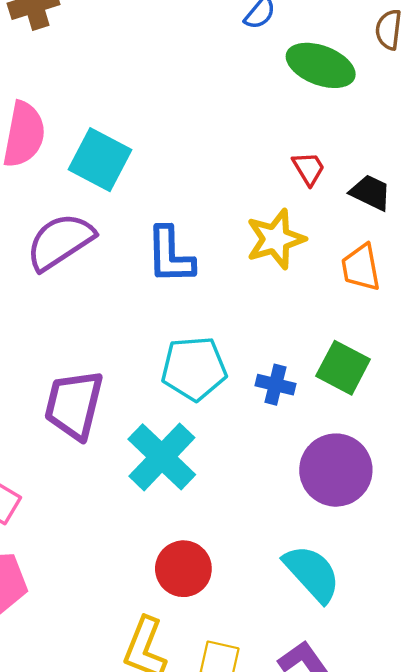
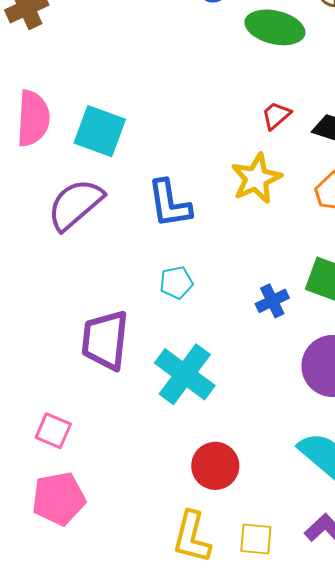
red trapezoid: (309, 169) -> (276, 115), turned -92
cyan pentagon: (194, 368) -> (176, 283), moved, size x0.6
blue cross: (275, 385) -> (272, 301), turned -32

